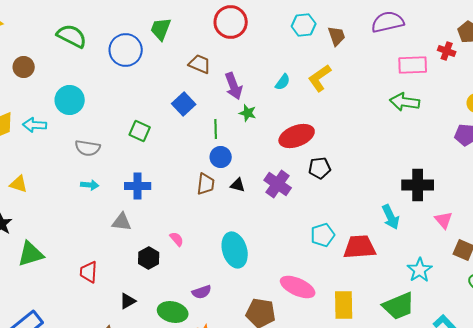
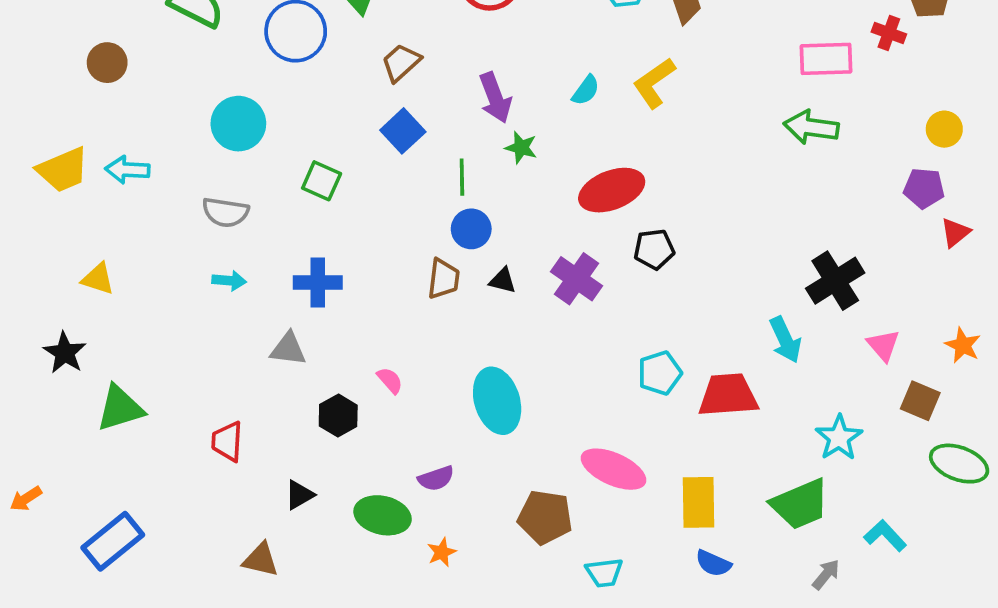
brown trapezoid: (200, 64) -> (401, 63), moved, turned -65
cyan circle: (70, 100) -> (238, 124), moved
black cross: (418, 185) -> (835, 281), turned -32

